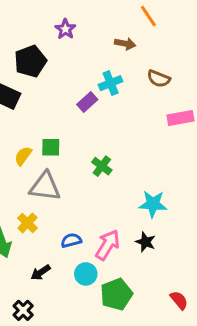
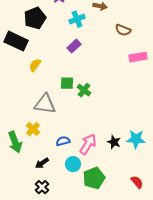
cyan cross: (111, 83) -> (77, 19), moved
green square: (51, 147) -> (67, 83), moved
yellow semicircle: (23, 156) -> (35, 65), moved
cyan star: (153, 204) -> (136, 139), moved
black cross: (23, 310) -> (42, 187), moved

